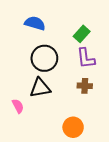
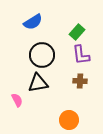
blue semicircle: (35, 23) -> (33, 22), turned 132

